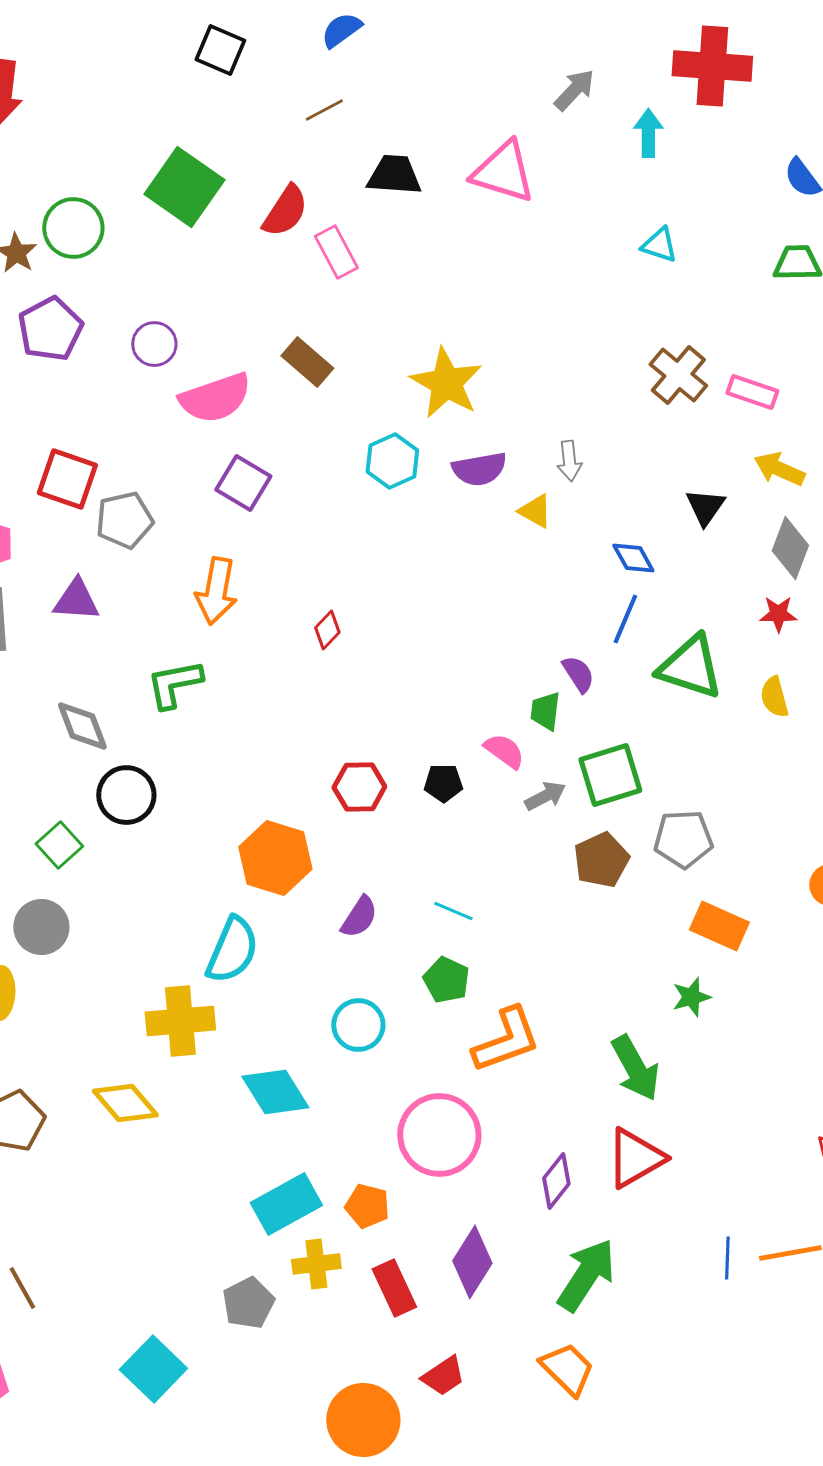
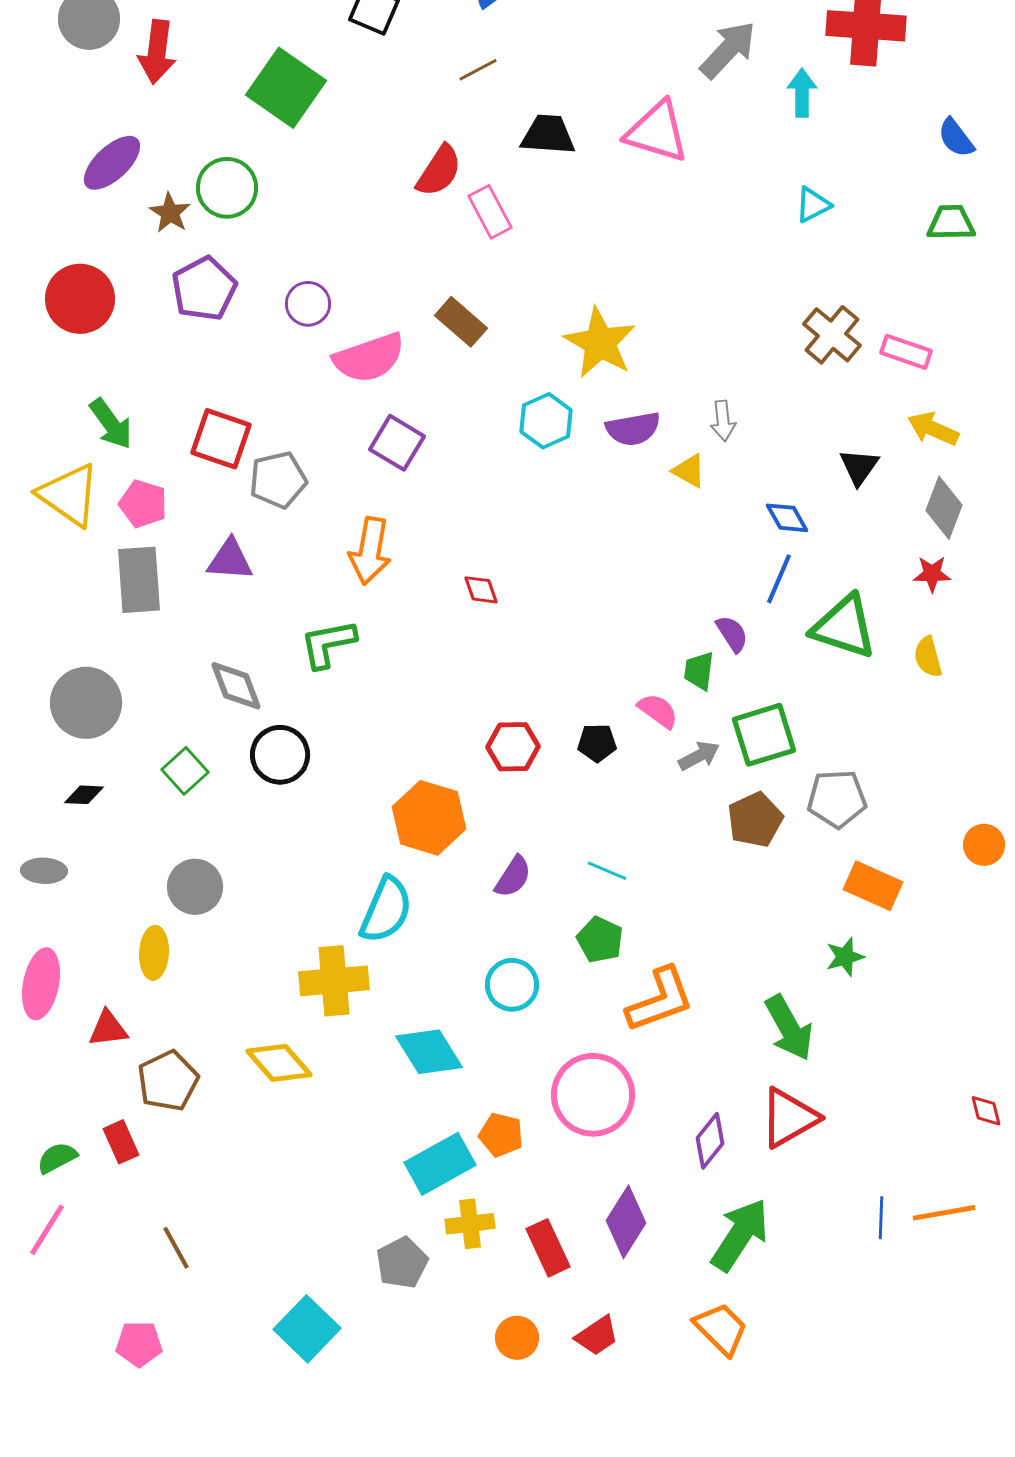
gray arrow: (574, 90) -> (728, 50), size x1.4
green square: (184, 187) -> (286, 88), moved
cyan triangle: (659, 245) -> (813, 205), turned -45
red diamond: (327, 630) -> (481, 590), turned -63
green square: (59, 845) -> (185, 771), moved
orange pentagon: (367, 1206) -> (501, 1135), moved
orange circle: (363, 1420) -> (517, 1338), moved, size x0.6

